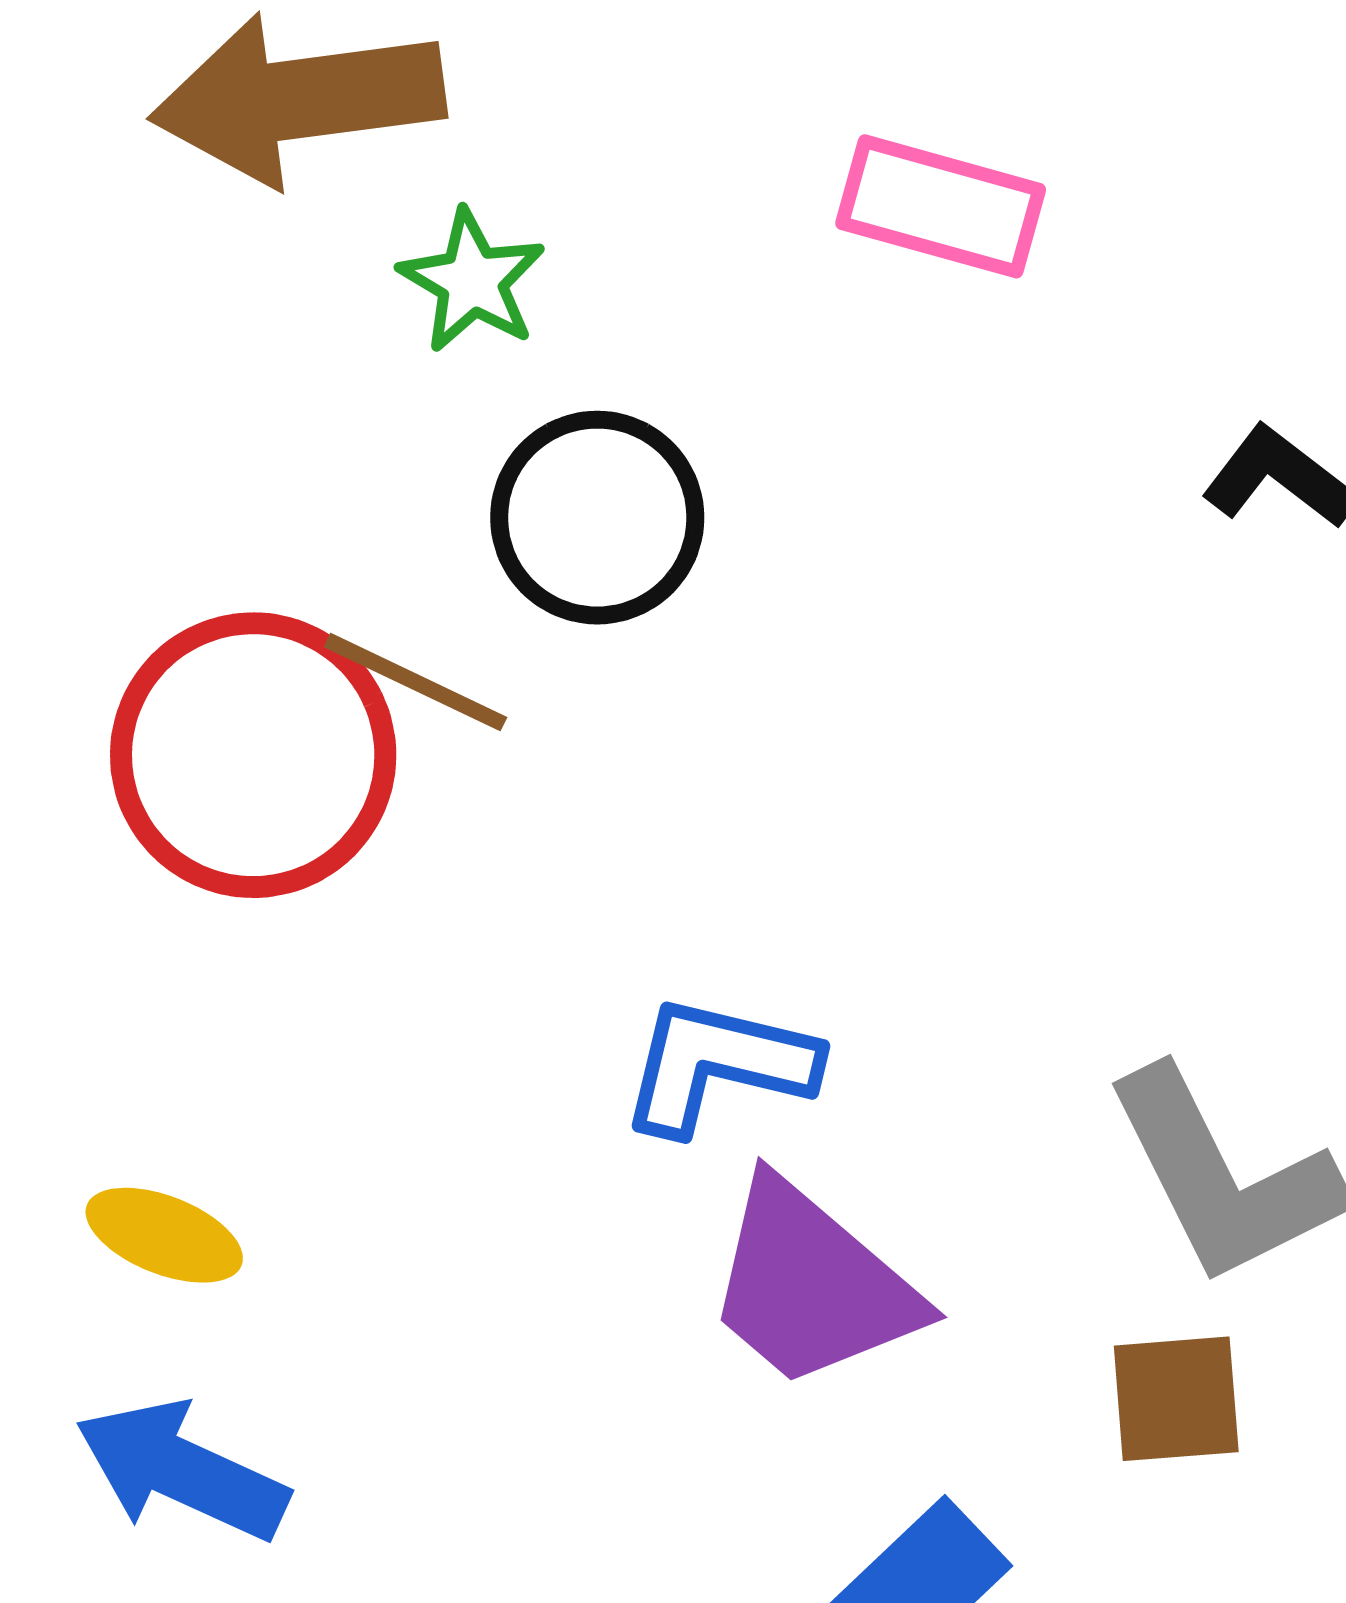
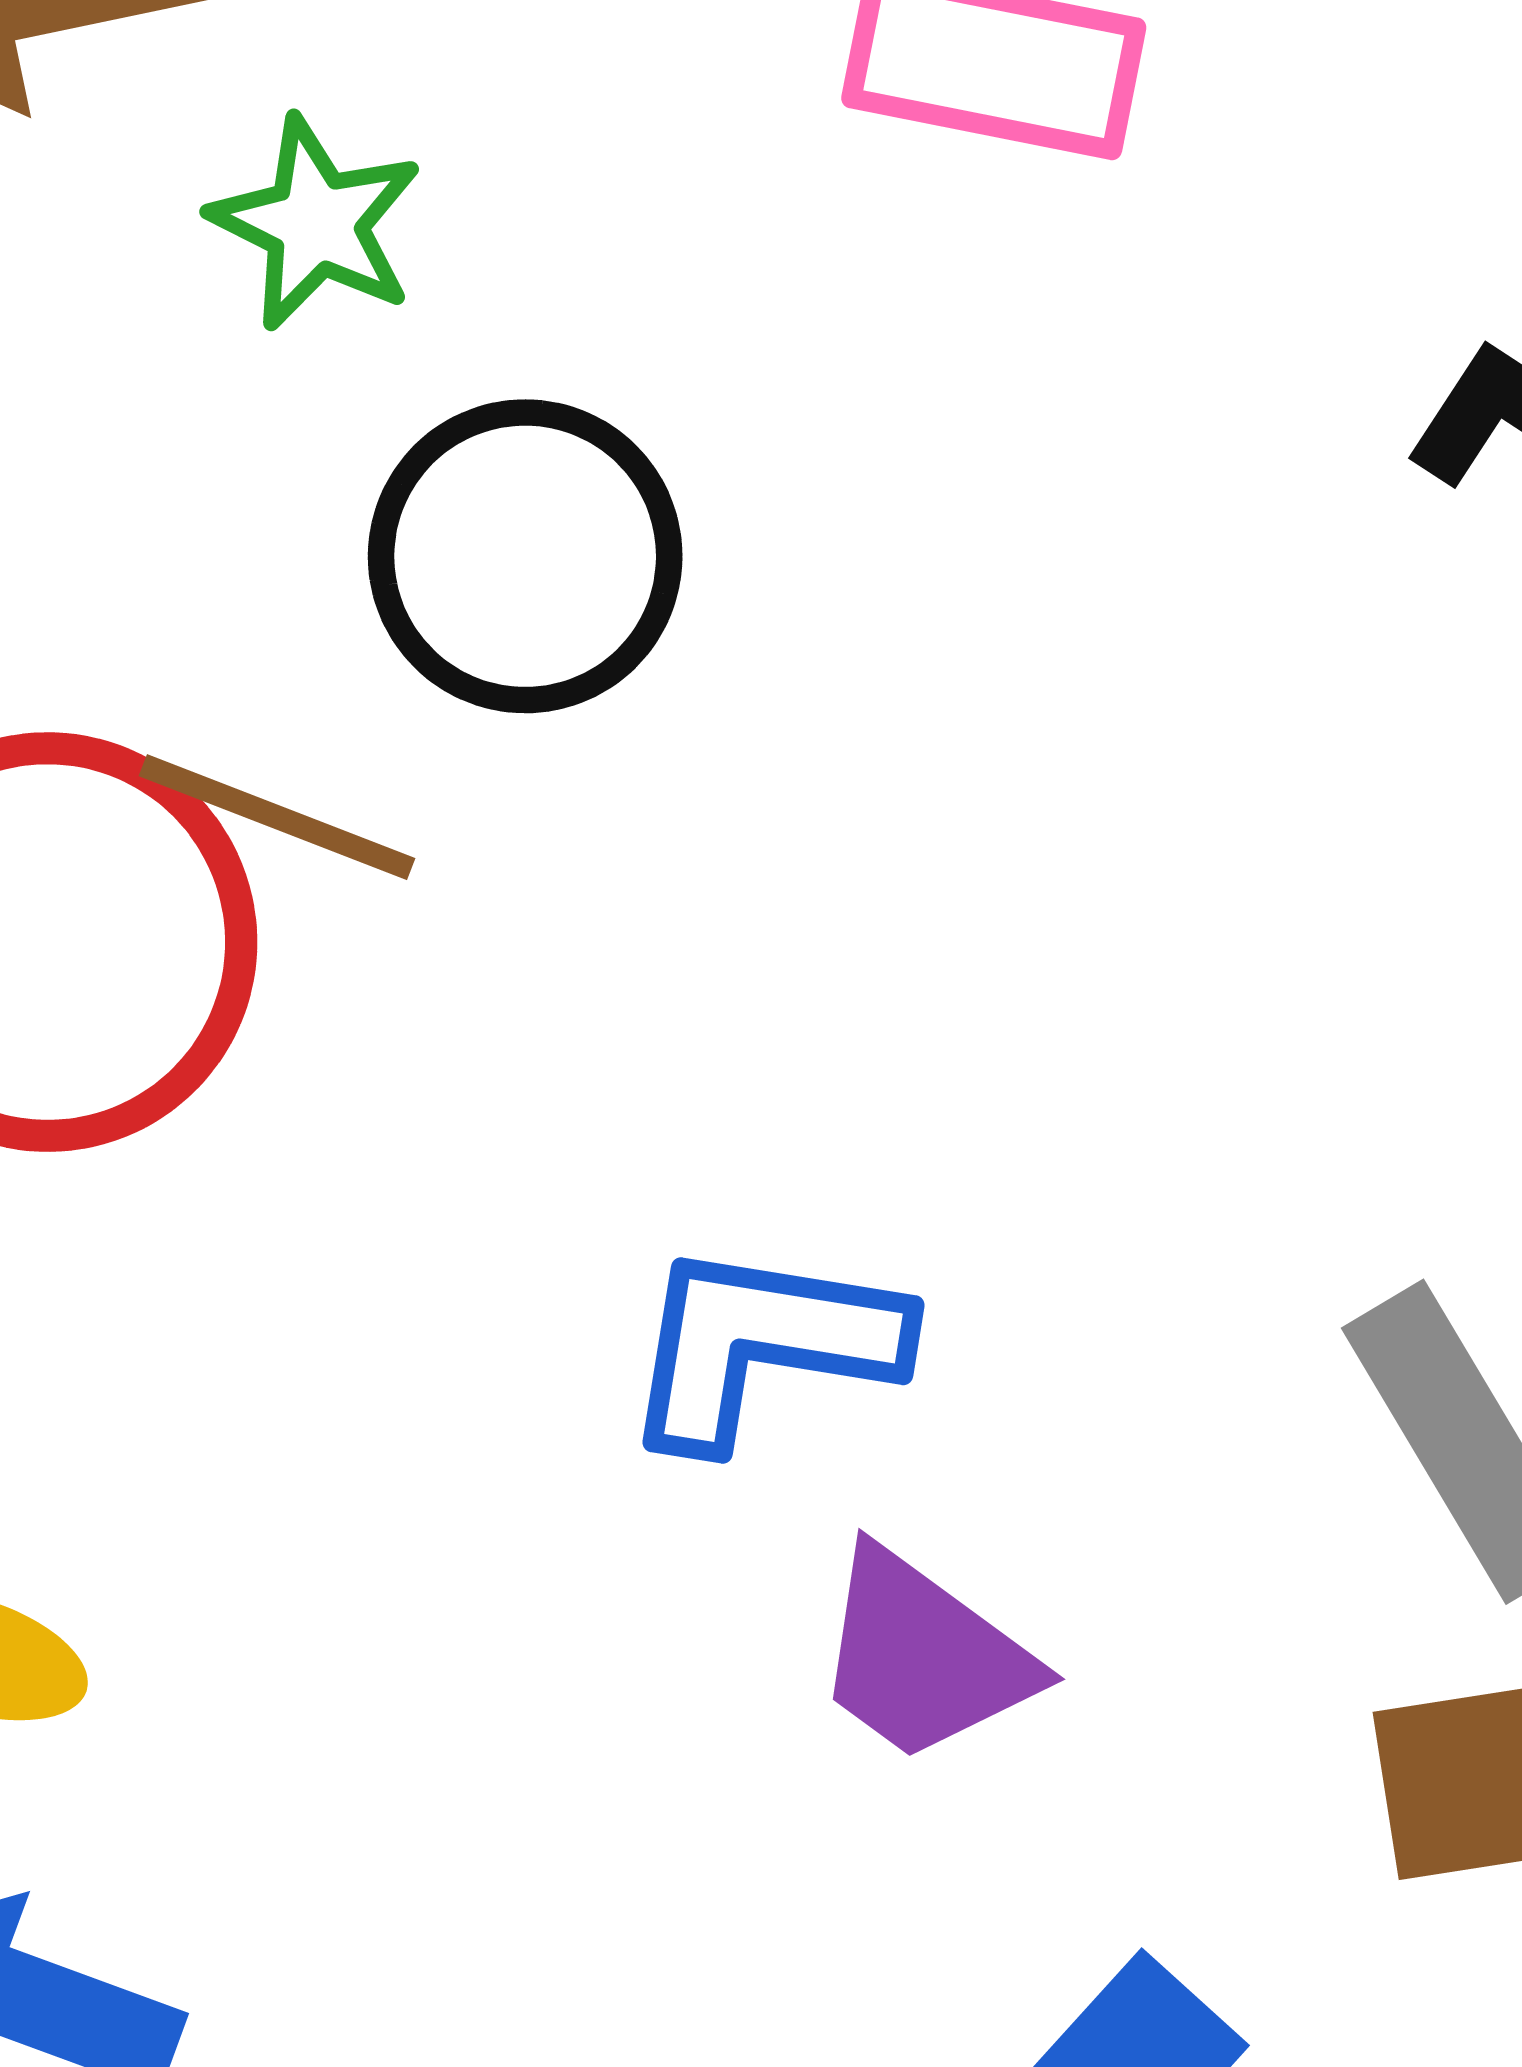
purple trapezoid: (812, 1285) -> (924, 1656), size x0.7

